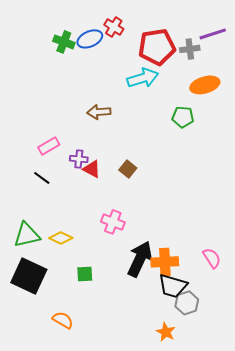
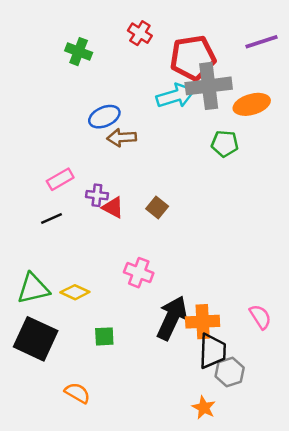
blue ellipse: (90, 39) -> (104, 117), moved
gray cross: (190, 49) -> (209, 86), moved, size x1.8
black line: (42, 178) -> (52, 219), turned -60
black trapezoid: (173, 286) -> (212, 351), turned -104

